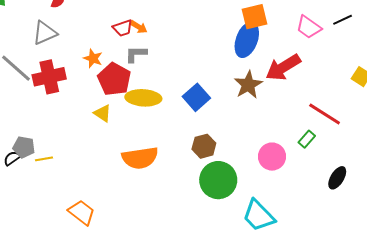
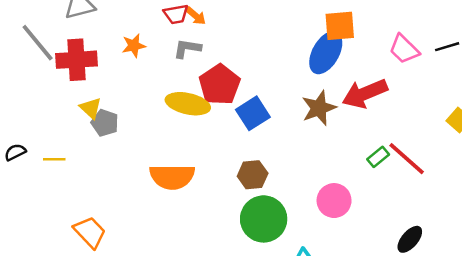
orange star: (93, 58) -> (134, 46), turned 30
red pentagon: (114, 79) -> (219, 85), moved
yellow triangle: (103, 113) -> (91, 108), moved
green rectangle: (307, 139) -> (378, 157), moved
gray pentagon: (24, 147) -> (105, 123), moved

